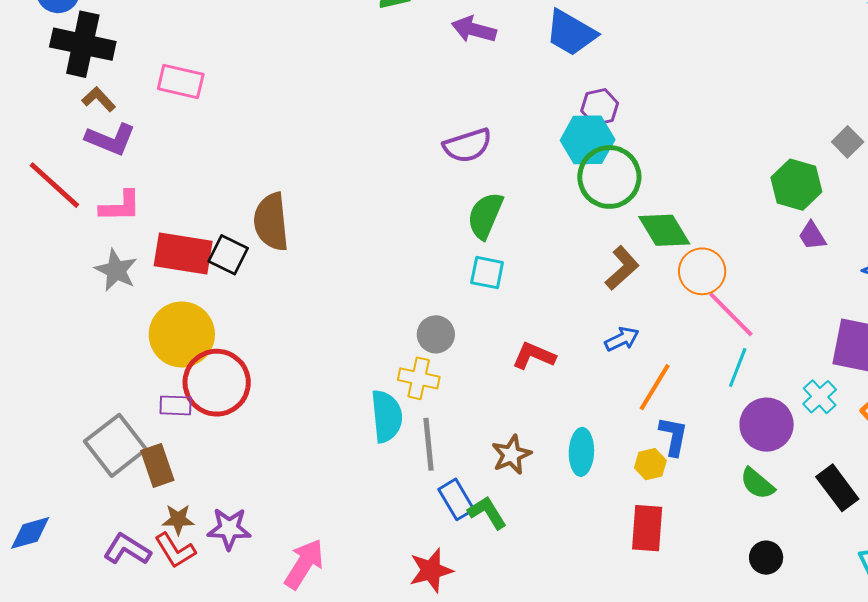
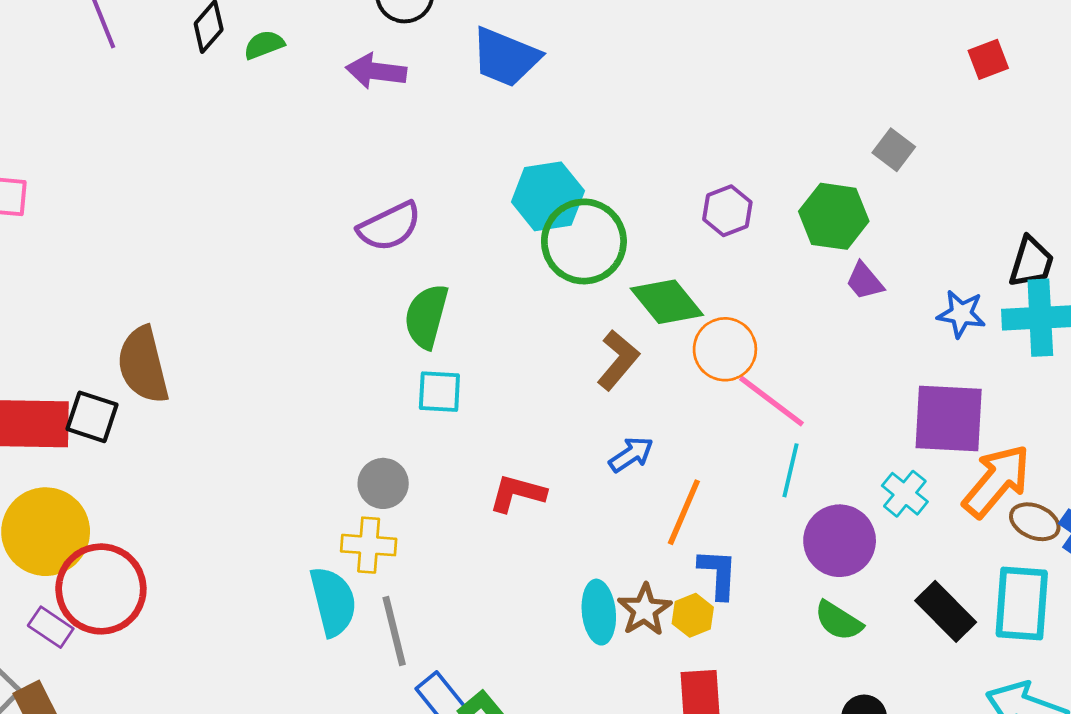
purple hexagon: (600, 107) -> (727, 211), moved
purple rectangle: (176, 405) -> (51, 627), turned 40
brown star: (511, 455) -> (645, 610), moved

